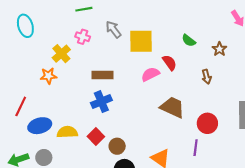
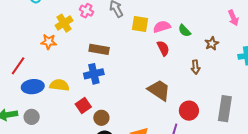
yellow square: (141, 41) -> (140, 24), size x0.7
pink semicircle: (150, 74) -> (162, 27), moved
yellow semicircle: (67, 132) -> (59, 85), moved

